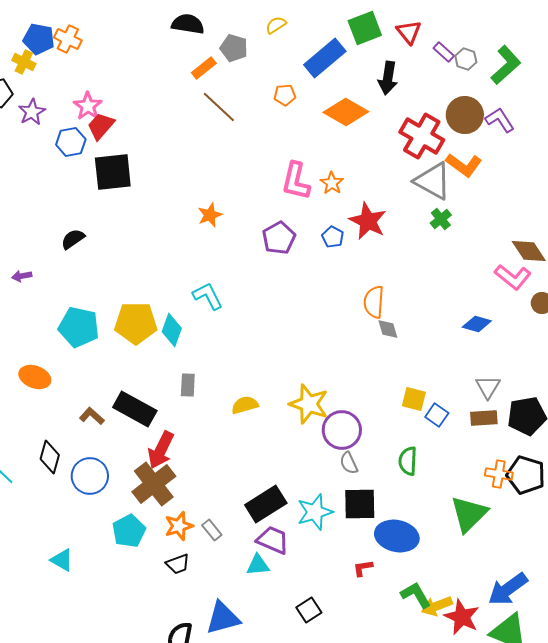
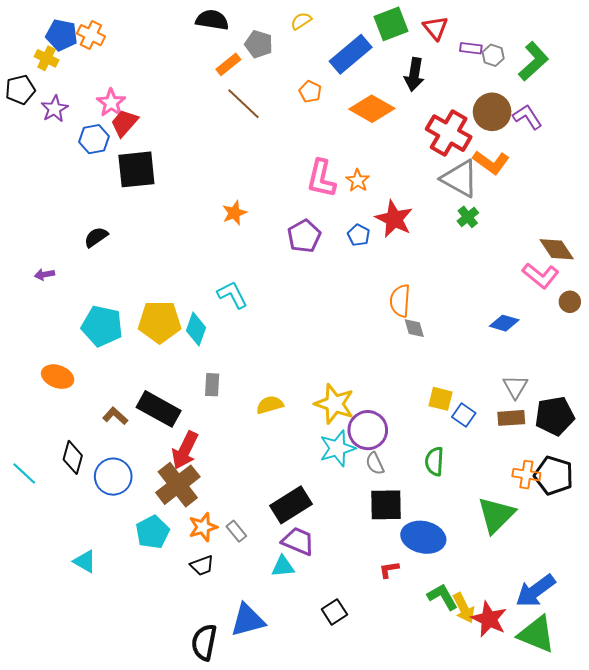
purple rectangle: (444, 52) -> (471, 48), turned -35
orange pentagon: (285, 95) -> (310, 92), turned 30
cyan star: (315, 512) -> (337, 448), moved
yellow arrow: (437, 606) -> (464, 608), turned -96

